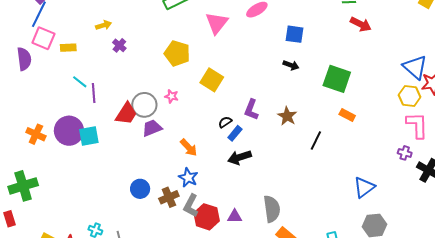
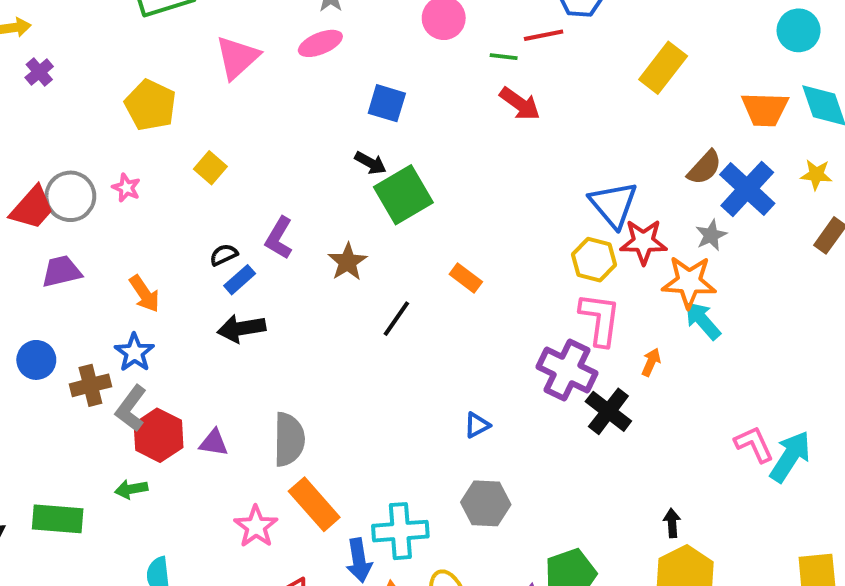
green square: (337, 79) -> (403, 195), moved, turned 32
yellow square: (212, 80) -> (210, 168), size x0.7
purple trapezoid: (152, 128) -> (62, 271), moved
purple cross: (405, 153) -> (567, 370), size x2.0
blue triangle: (364, 187) -> (477, 425), size x0.6

